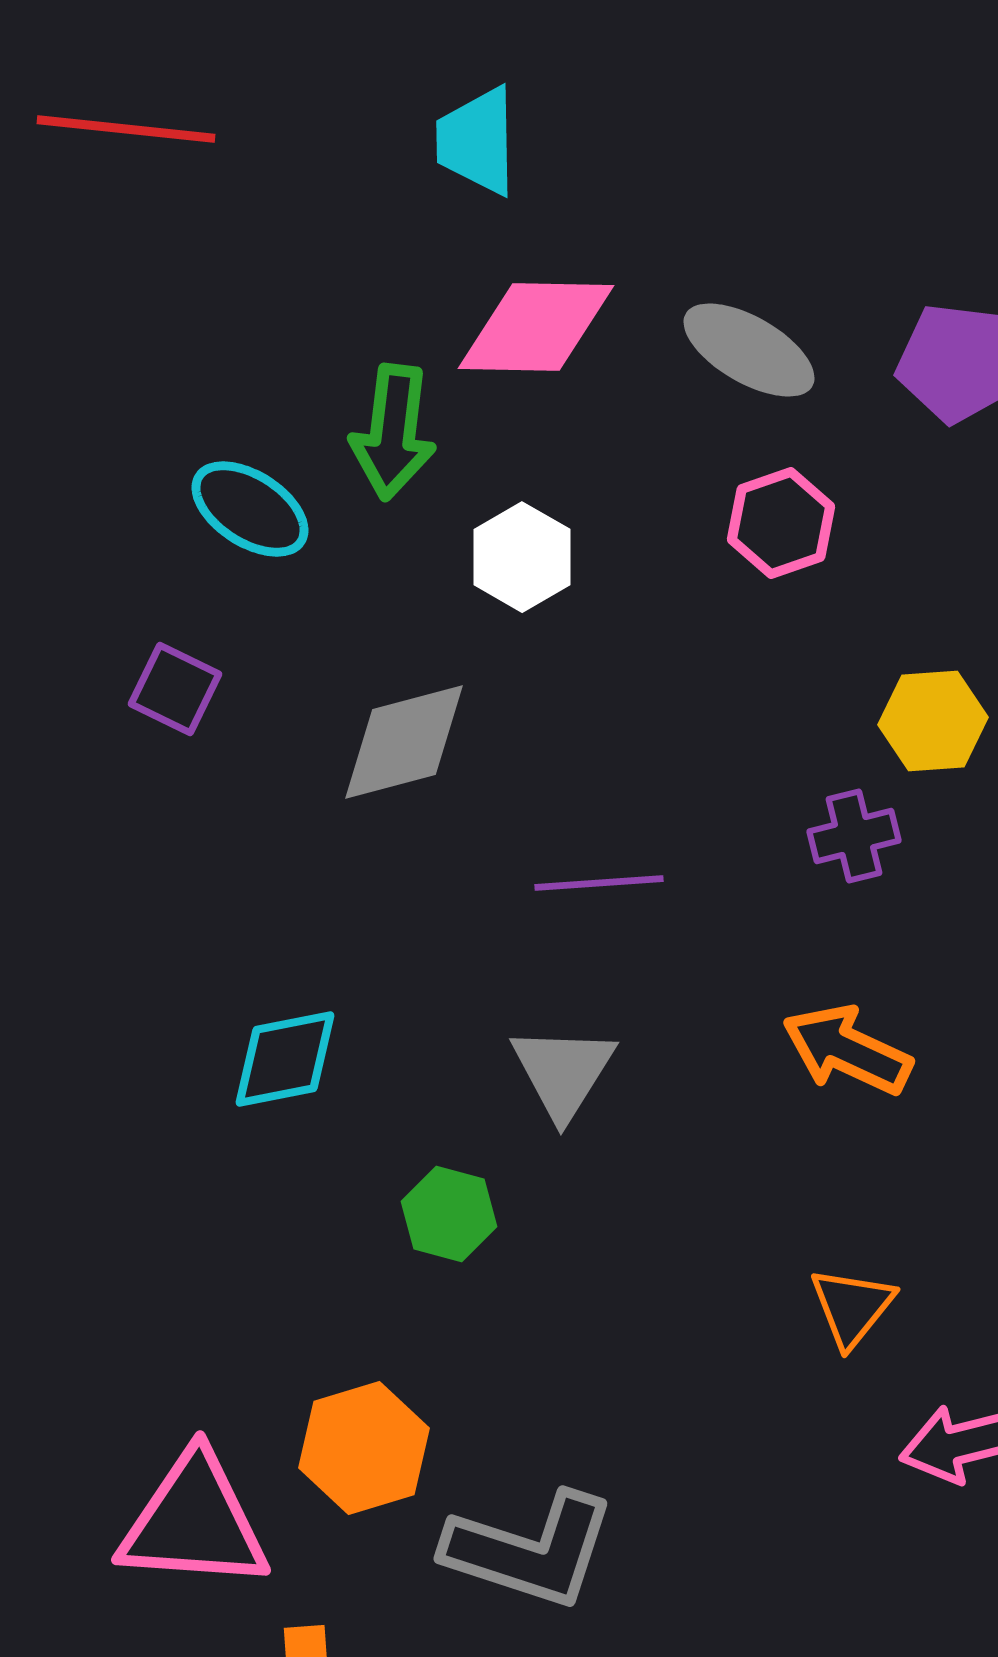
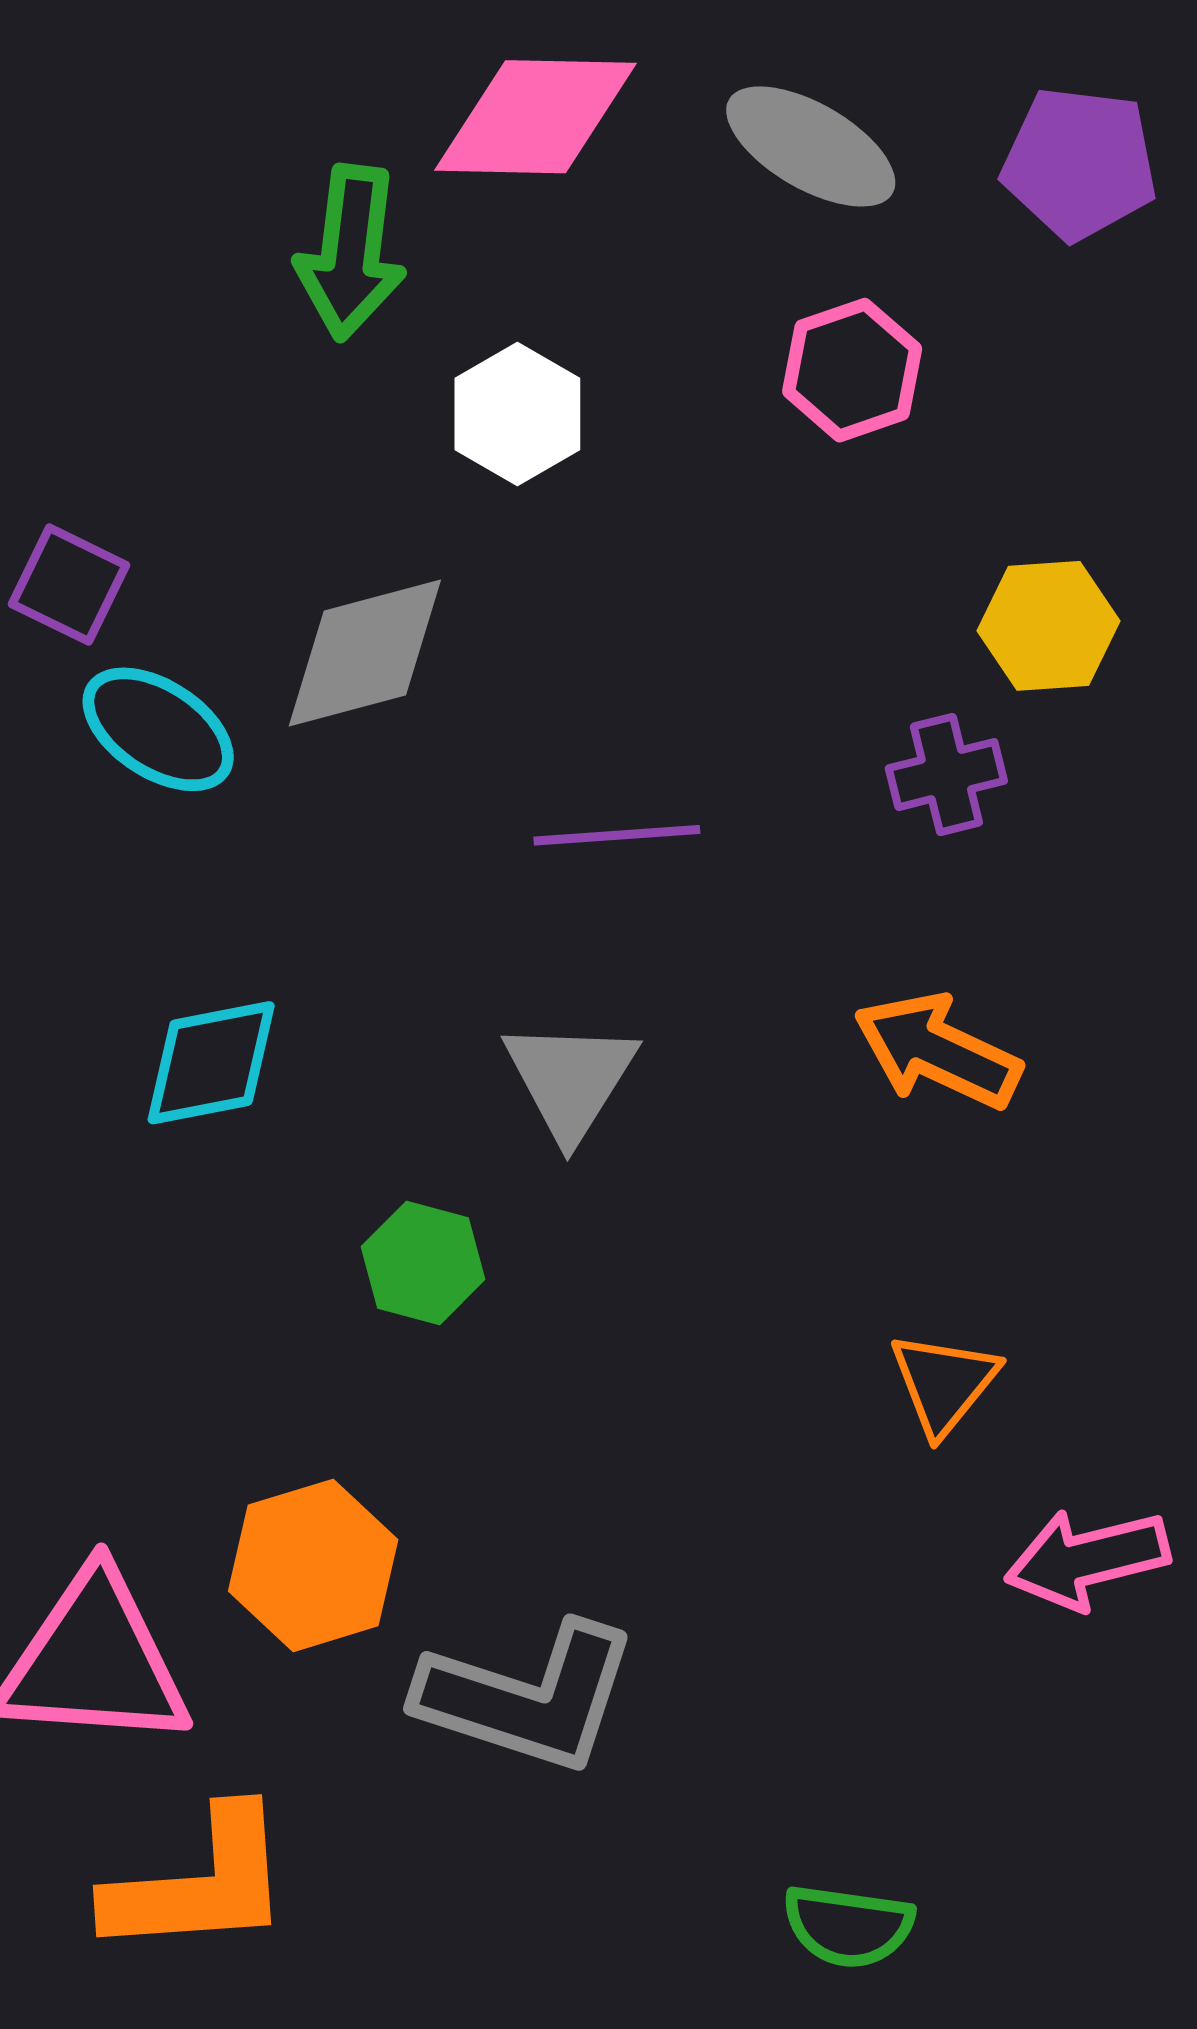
cyan ellipse: (250, 509) -> (158, 729), moved

